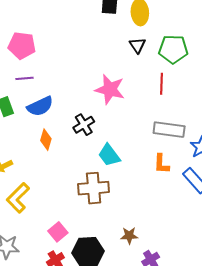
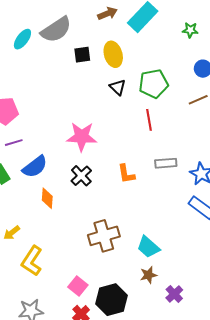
pink star: (110, 89) -> (82, 137), moved
gray rectangle: (169, 130) -> (166, 163), size x0.7
cyan trapezoid: (109, 155) -> (148, 247), moved
orange L-shape: (161, 164) -> (126, 174), moved

